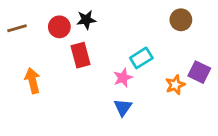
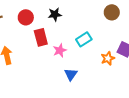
black star: (86, 20) -> (55, 14), moved
pink star: (123, 78) -> (60, 50), moved

